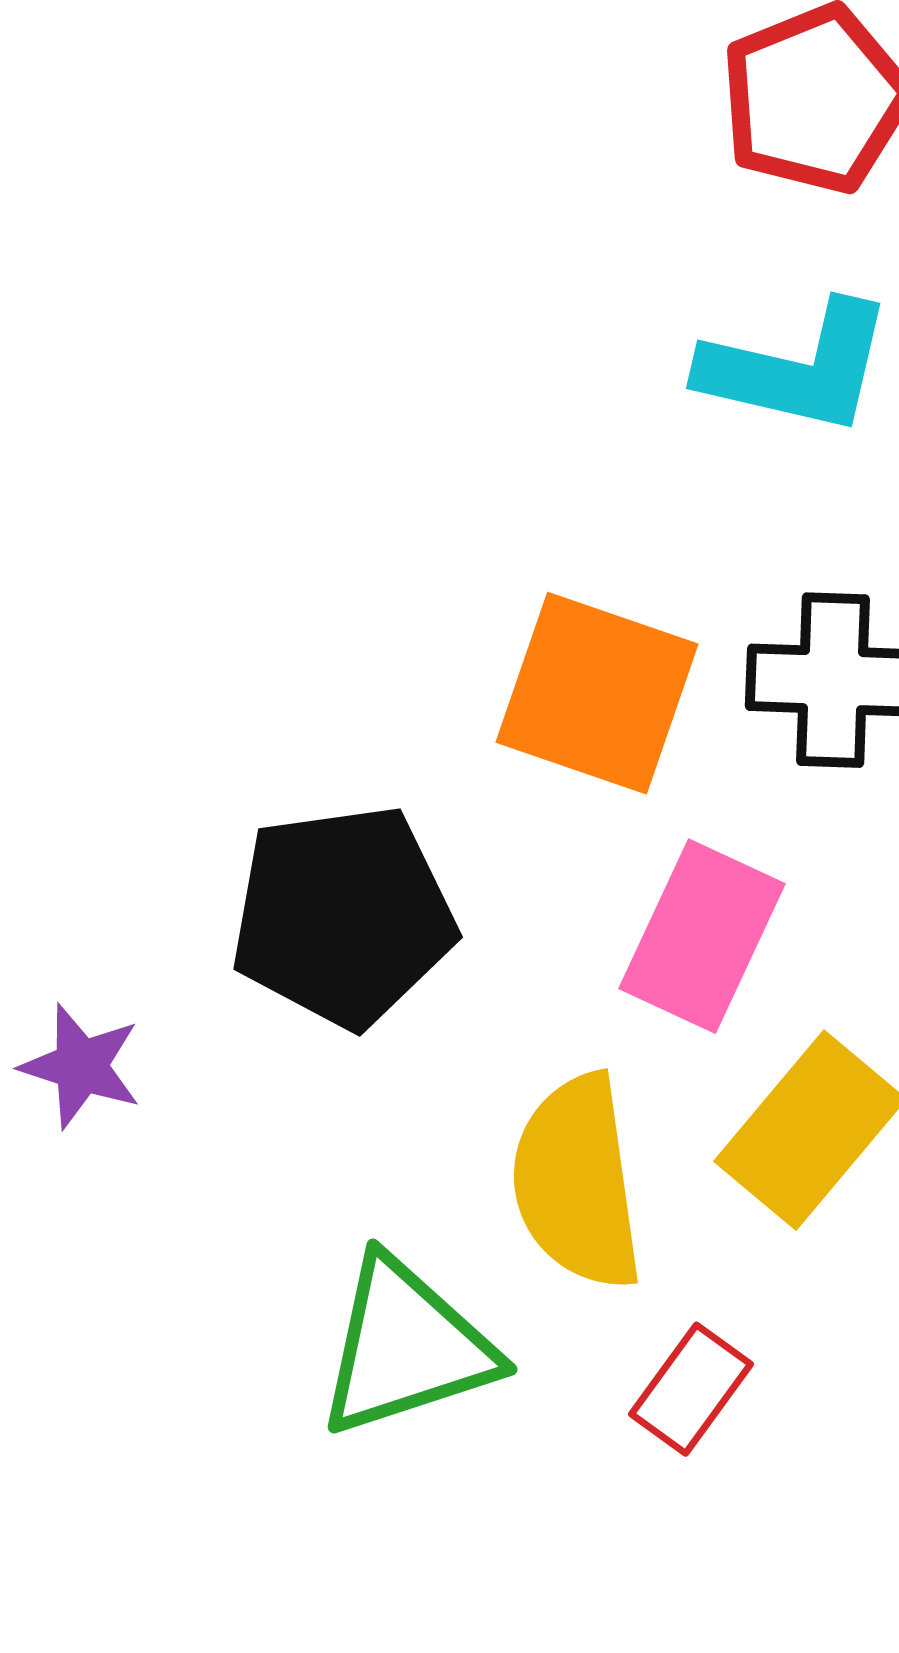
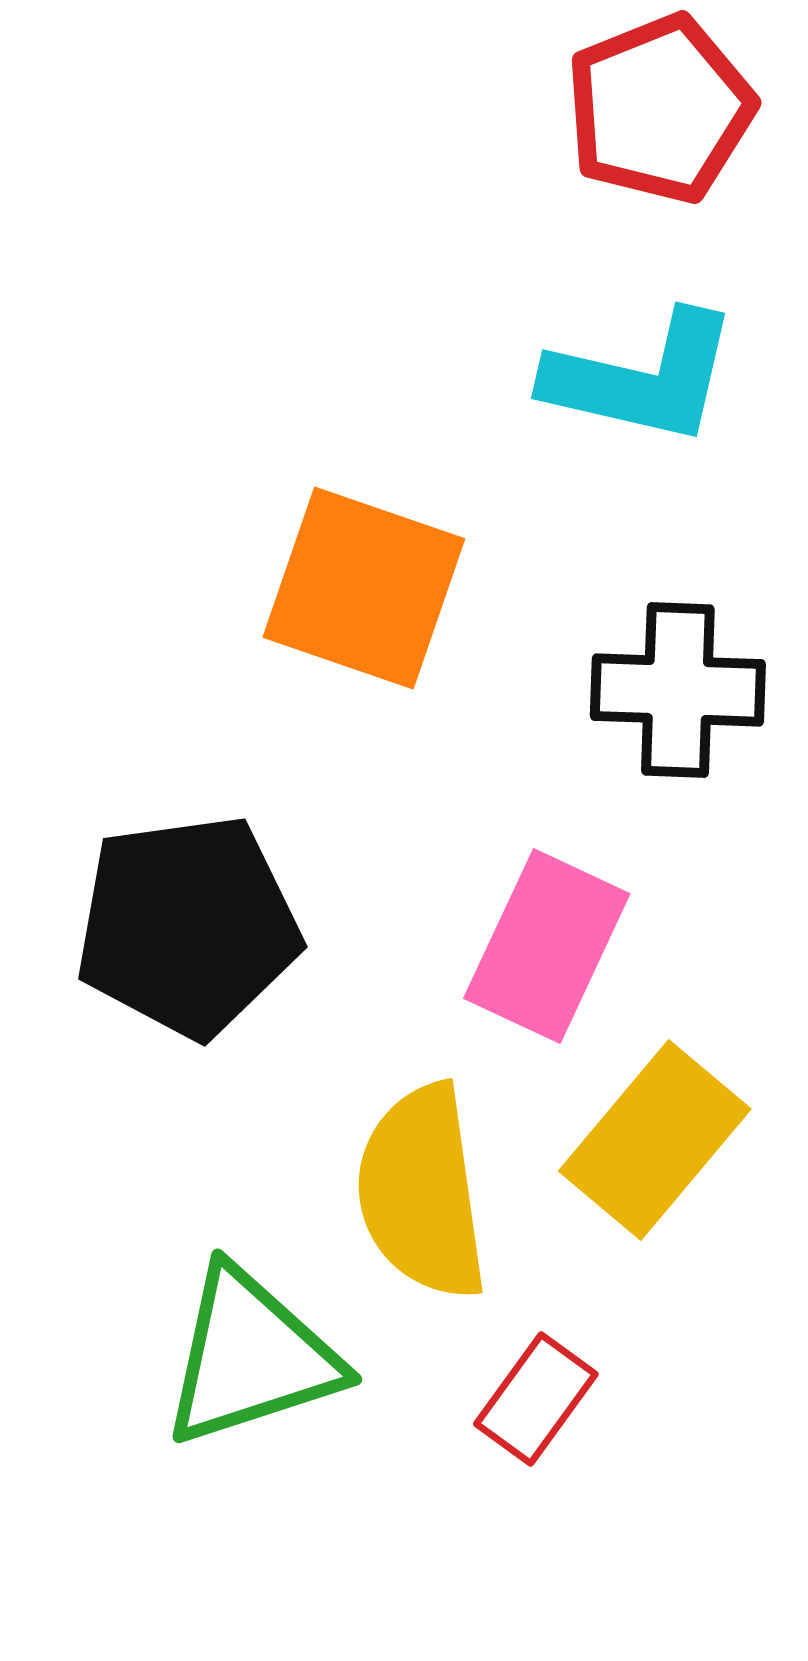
orange square: (597, 693) -> (364, 588), moved

